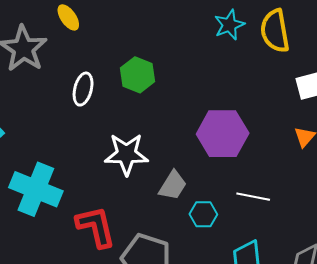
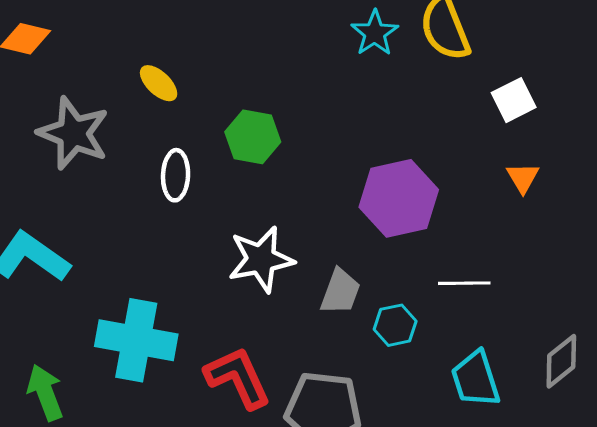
yellow ellipse: (68, 17) -> (159, 83), moved

